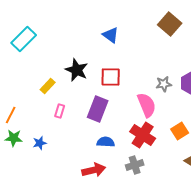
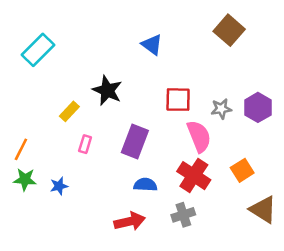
red square: (111, 77) -> (178, 100), moved

